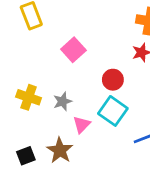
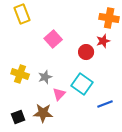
red circle: (113, 80) -> (86, 52), moved
brown star: (60, 150) -> (43, 113), turned -30

